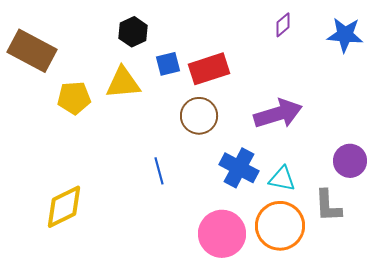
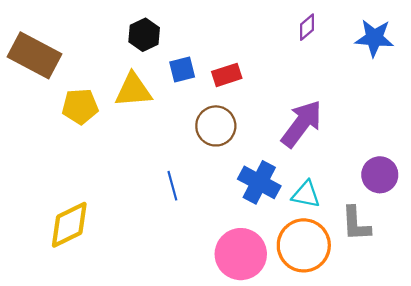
red rectangle: (209, 69) -> (227, 75), size x0.7
purple arrow: (278, 114) -> (302, 124), turned -36

